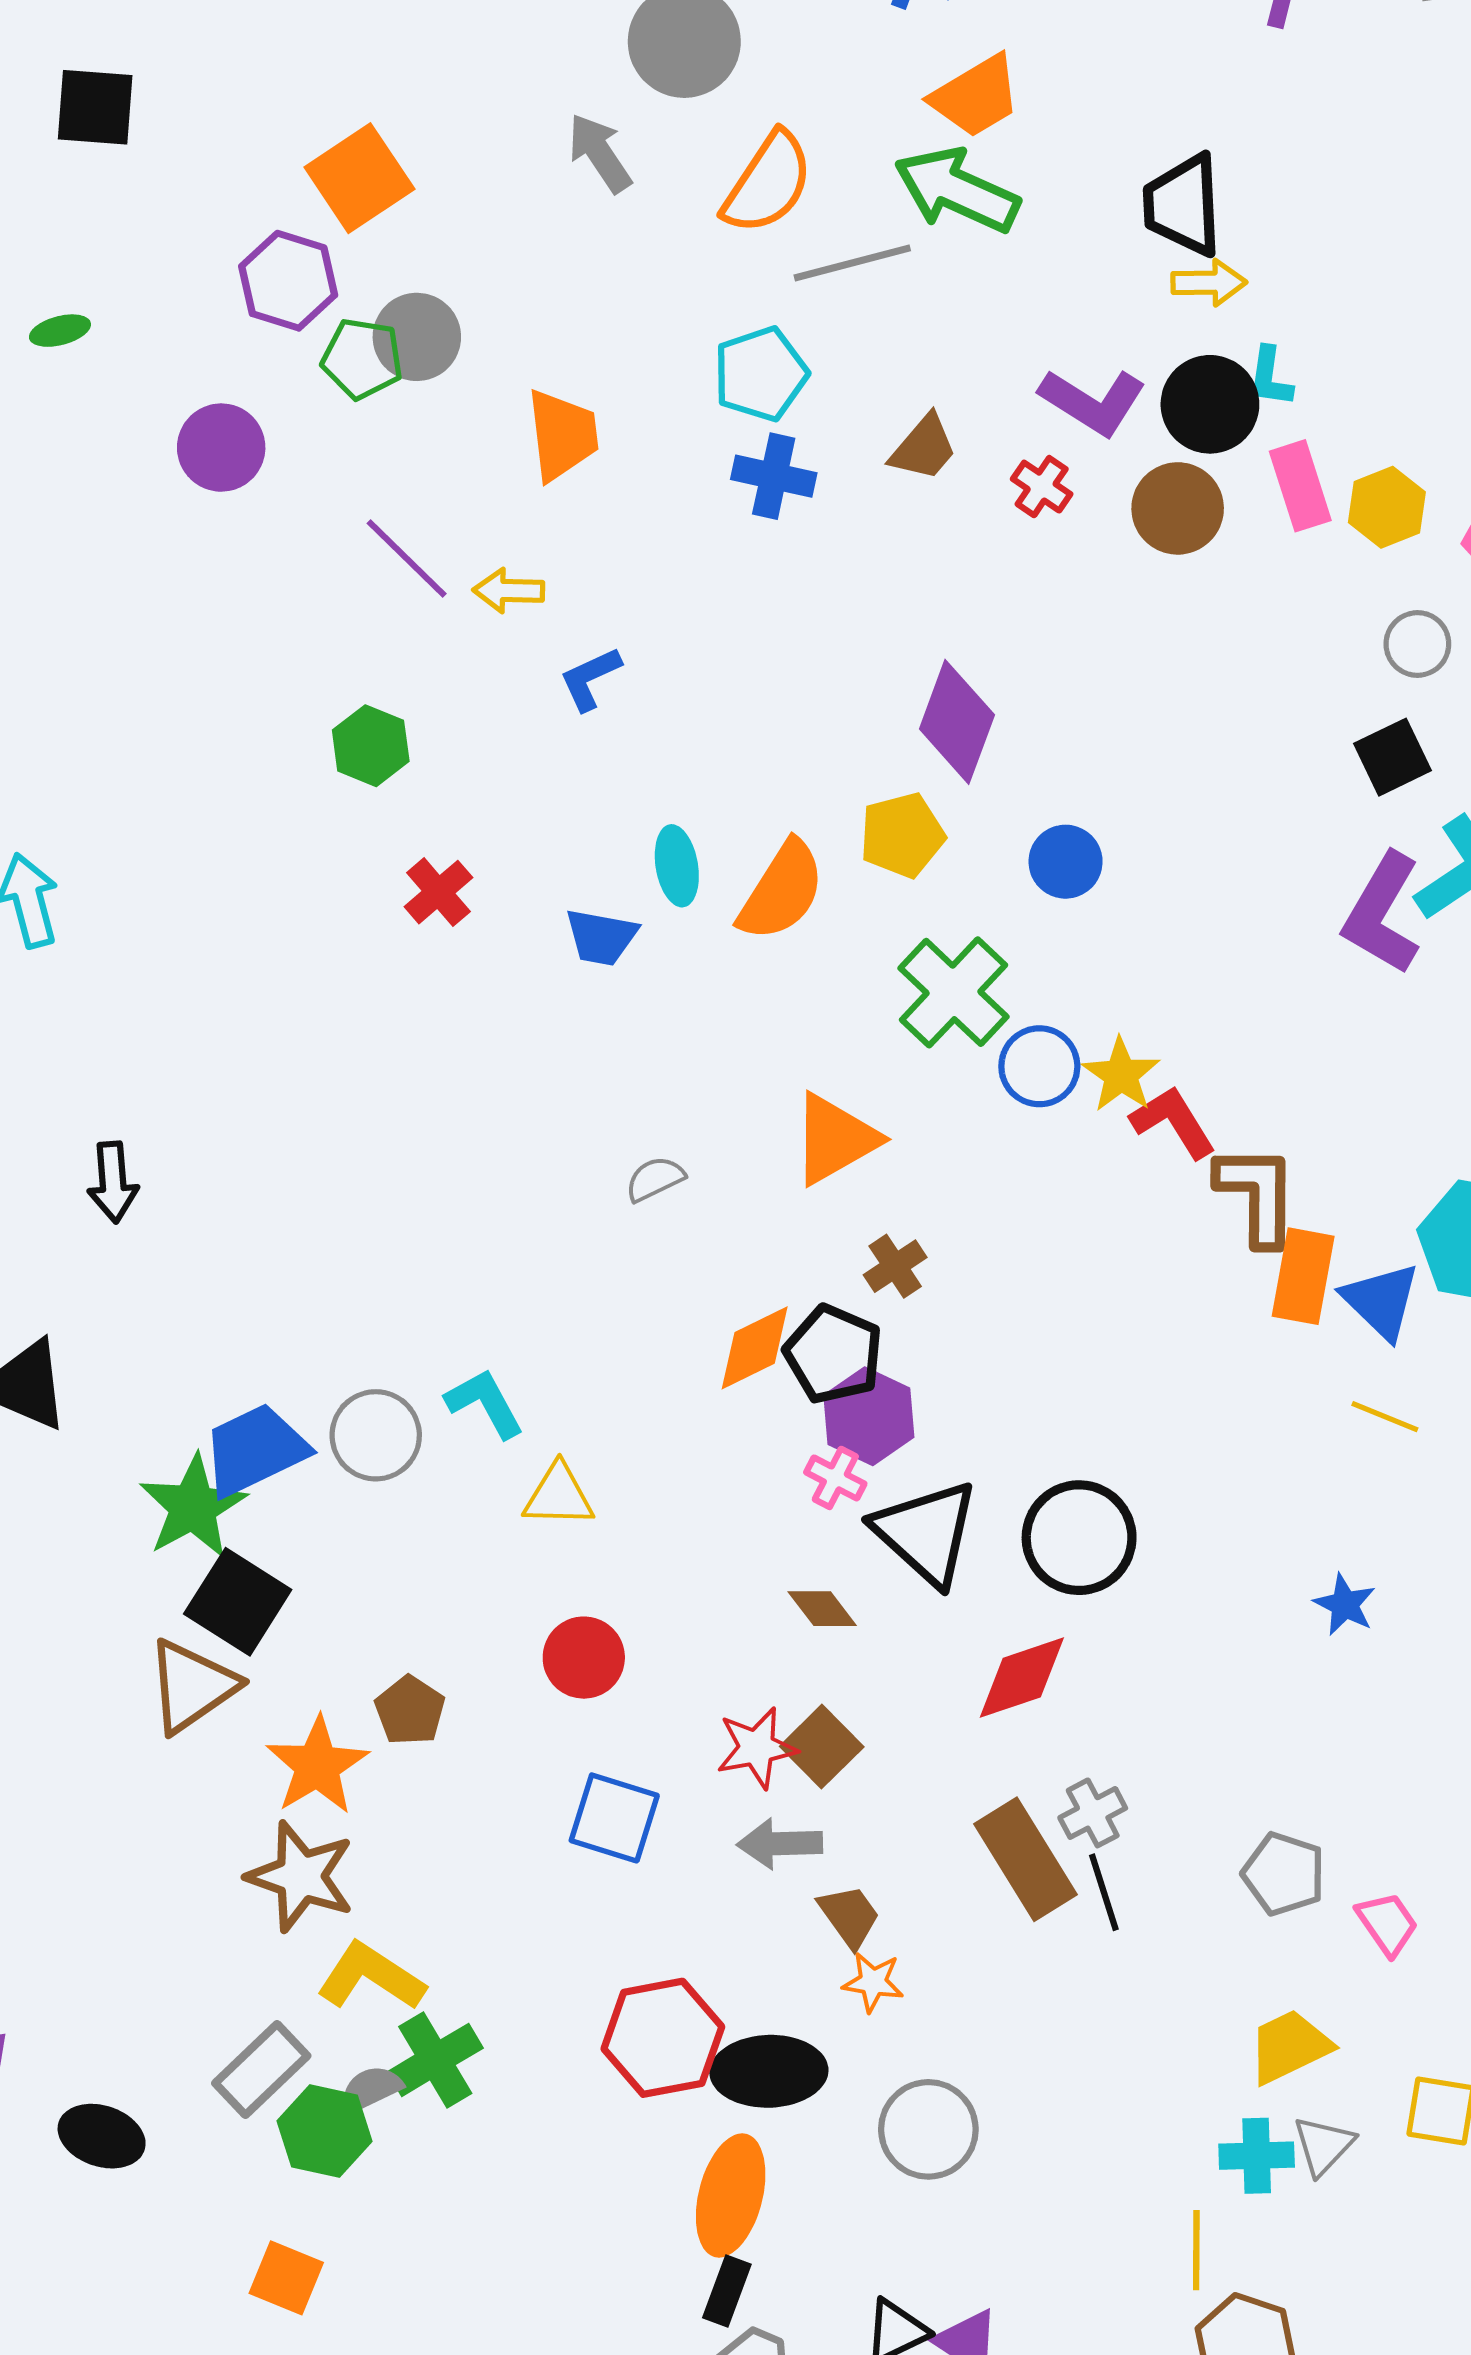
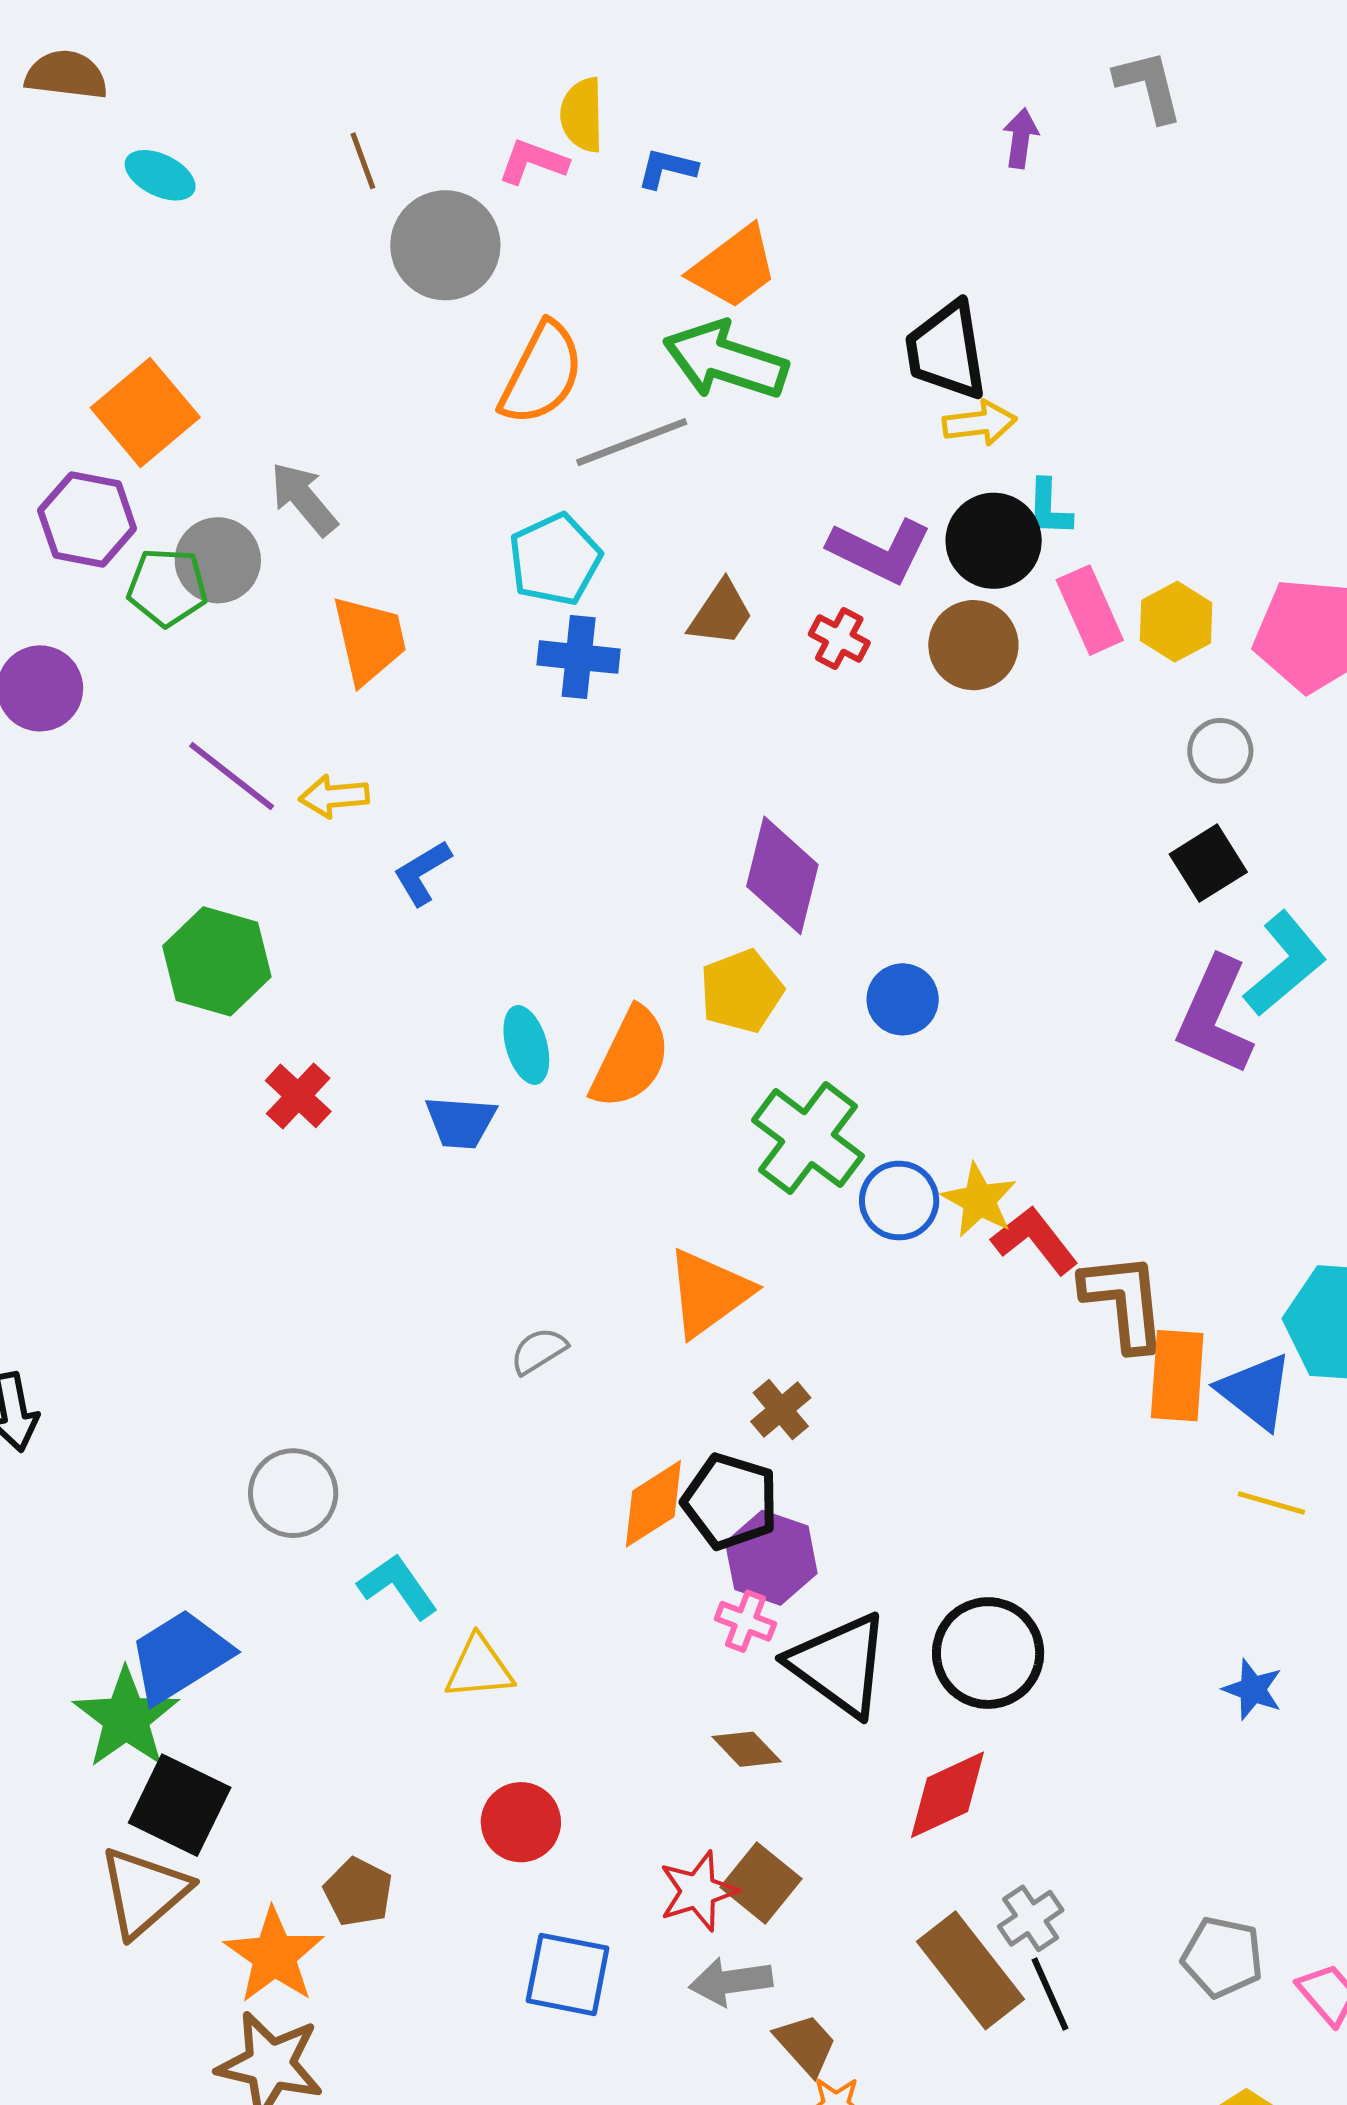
gray arrow: (600, 153) -> (304, 499), moved
green hexagon: (371, 746) -> (217, 961), size x1.4
gray circle: (376, 1435) -> (293, 1493), moved

